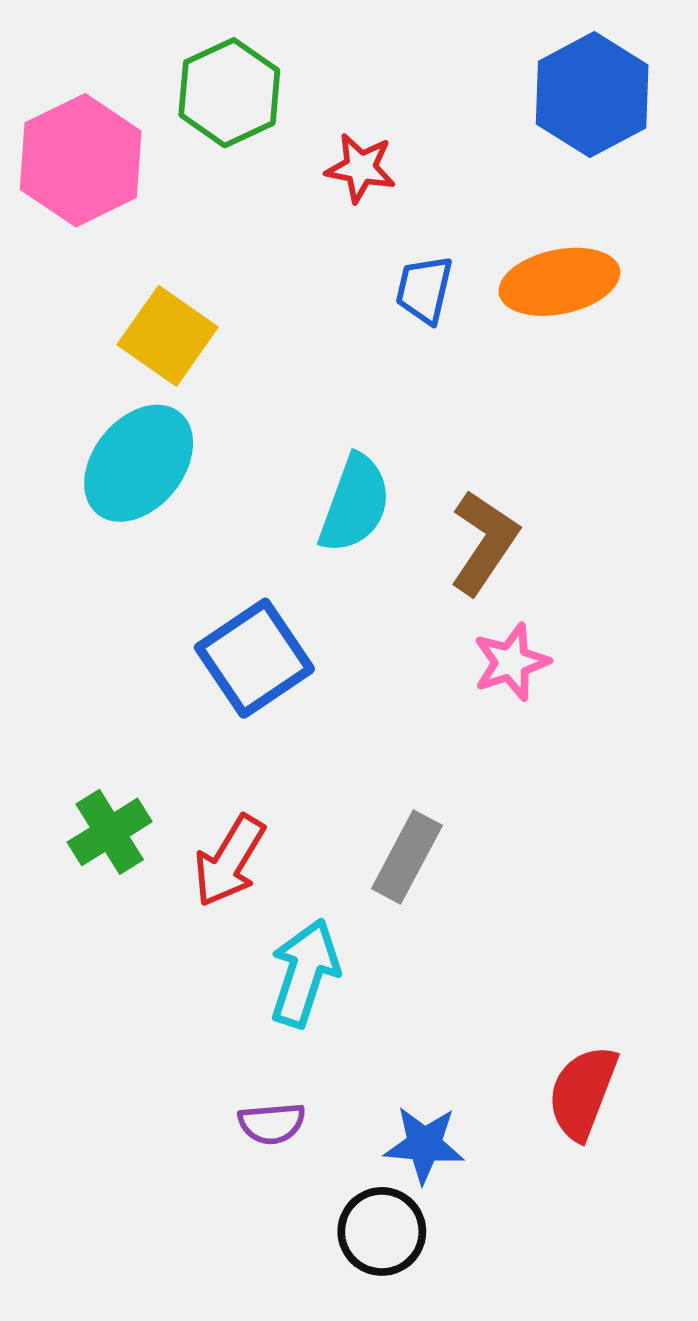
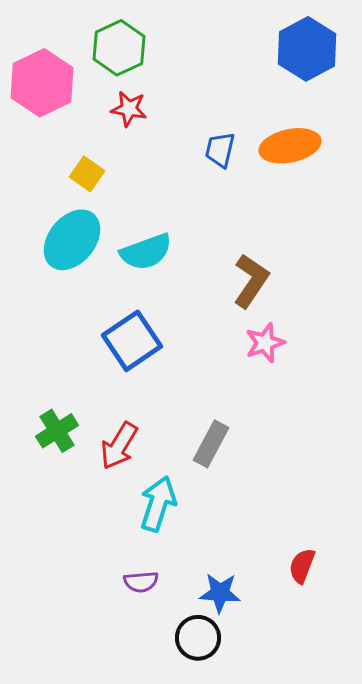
red star: (361, 168) -> (129, 109), moved
yellow square: (168, 336) -> (87, 174), size x0.7
cyan semicircle: (355, 504) -> (146, 252), moved, turned 50
red semicircle: (583, 1092) -> (302, 566), size x0.7

